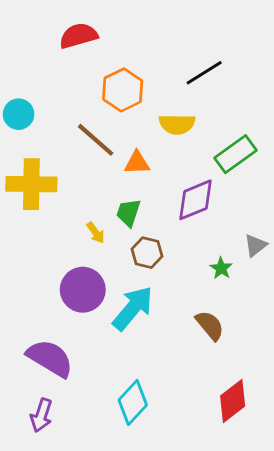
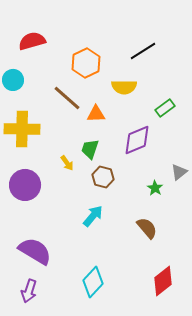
red semicircle: (78, 36) -> (32, 41), moved
green rectangle: (235, 154) -> (165, 108), size x0.7
purple circle: (83, 290) -> (25, 185), moved
cyan arrow: (133, 308) -> (93, 216), size x0.7

